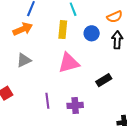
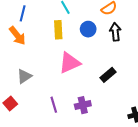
orange arrow: (23, 29) -> (17, 36), turned 84
gray triangle: (24, 60) -> (24, 76), moved

